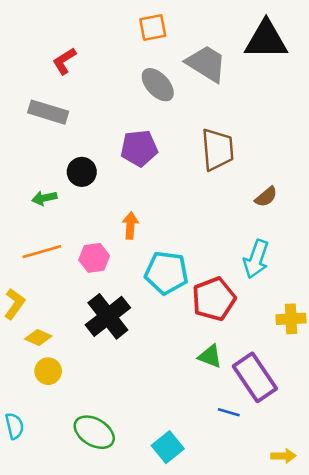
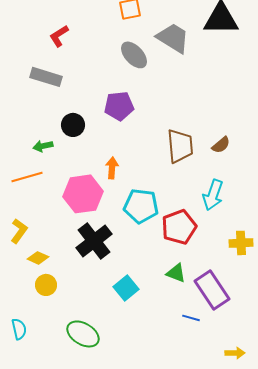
brown trapezoid: (218, 149) -> (180, 146), moved
orange line: (42, 252) -> (27, 177), moved
pink hexagon: (94, 258) -> (83, 194), size x1.6
cyan square: (168, 447) -> (126, 288), moved

